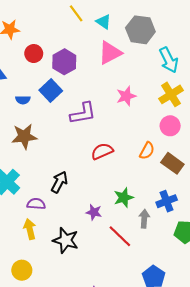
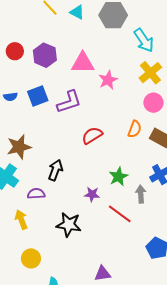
pink triangle: (110, 53) -> (83, 63), moved, turned 35
blue square: (51, 90) -> (38, 96), moved, turned 30
brown star: (24, 136) -> (19, 147), moved
yellow arrow: (30, 229) -> (21, 220), moved

